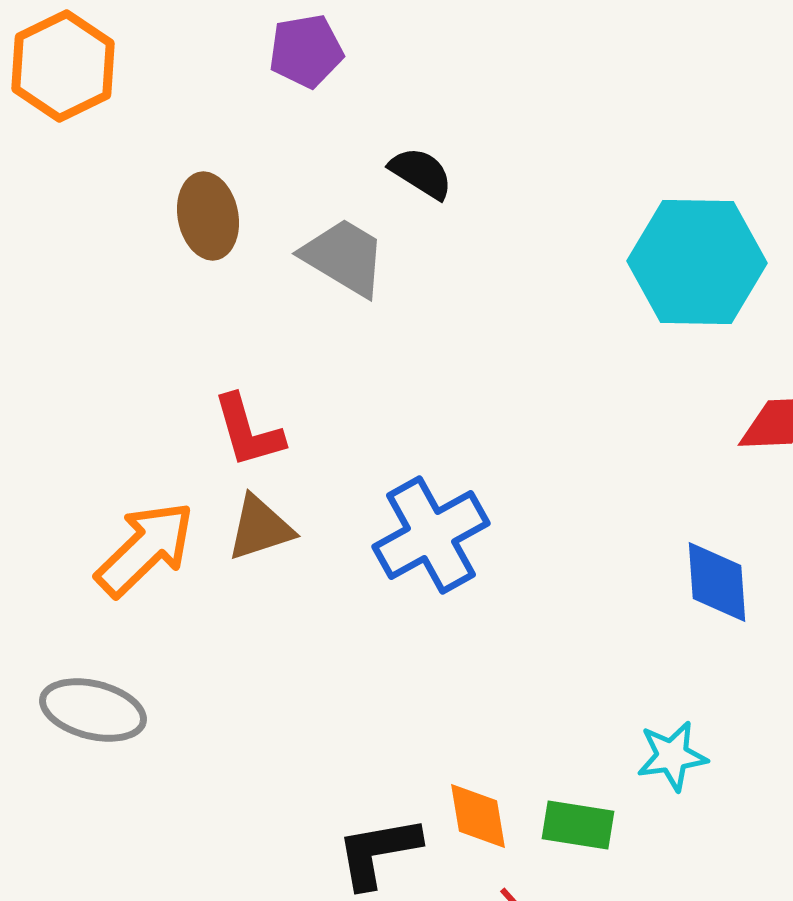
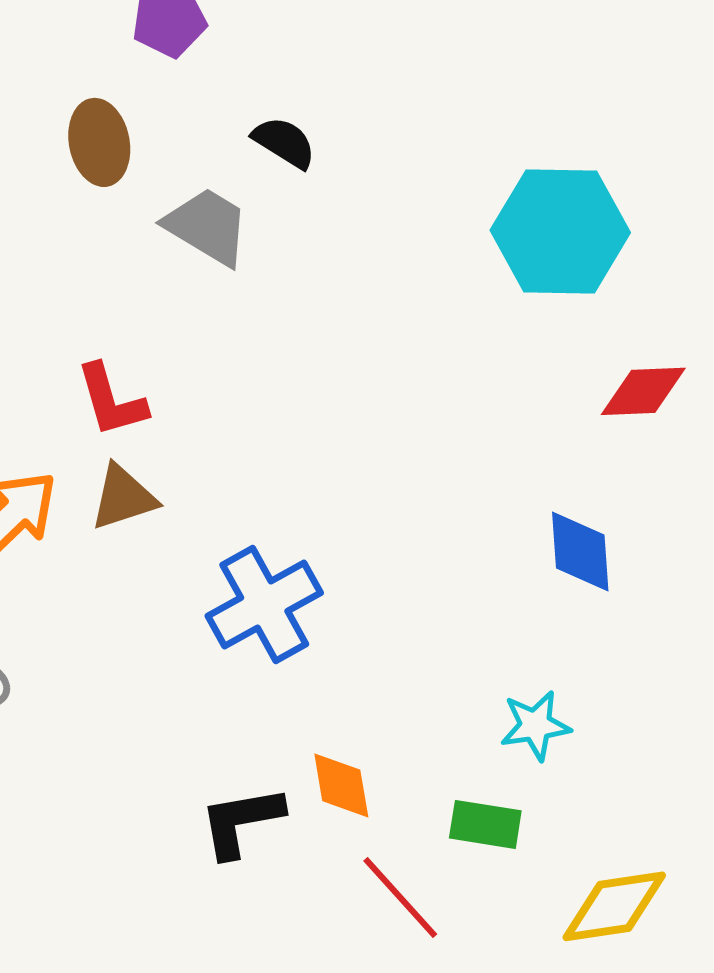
brown ellipse: (208, 216) -> (99, 142), moved
blue cross: (431, 535) -> (264, 604), moved
green rectangle: (578, 825) -> (485, 824), moved

